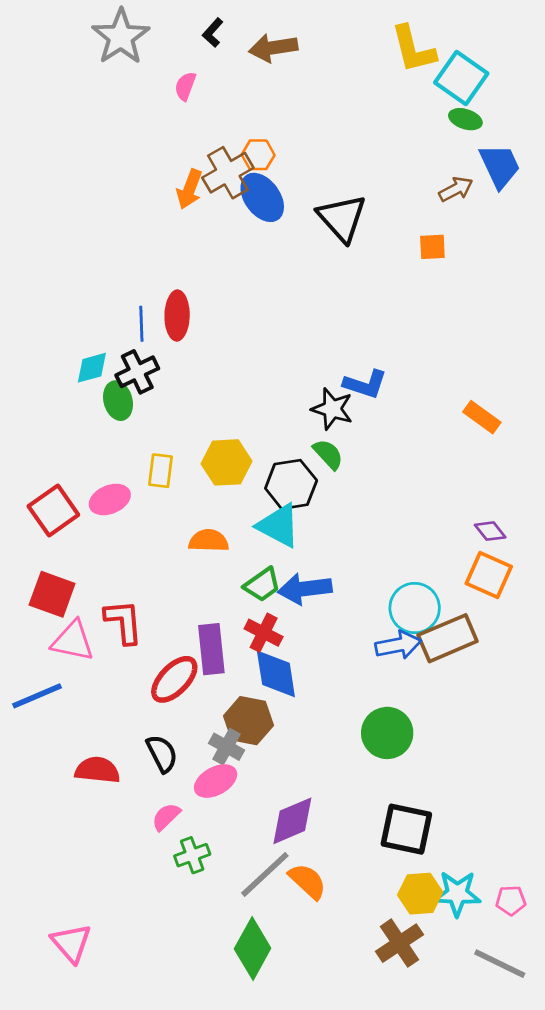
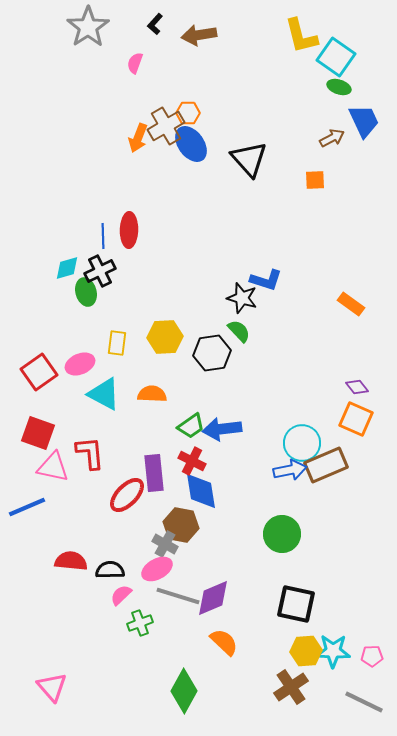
cyan triangle: (279, 526) -> (104, 394), moved
black semicircle: (162, 754) -> (110, 570), moved, turned -64
gray line: (265, 874) -> (178, 596), moved, turned 60

